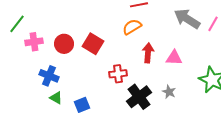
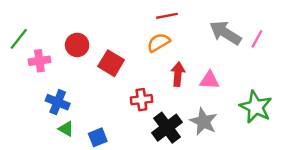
red circle: (64, 44) -> (77, 45), moved
gray star: (169, 92) -> (203, 122), size x1.6

